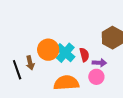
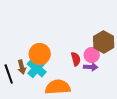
cyan cross: (65, 53) -> (37, 68), moved
pink circle: (96, 77) -> (92, 55), moved

